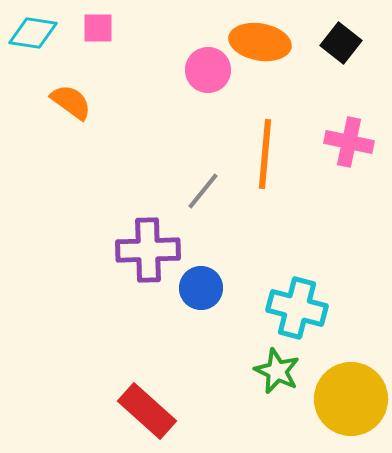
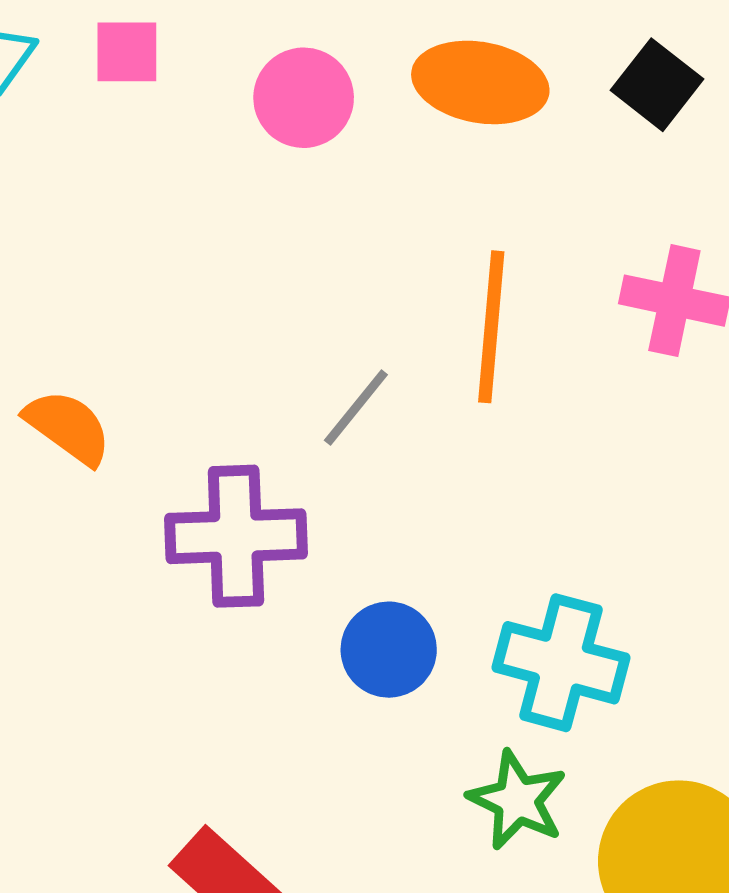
pink circle: (208, 70) -> (304, 98), moved
orange semicircle: (71, 102) -> (68, 427), moved
blue circle: (201, 288) -> (389, 650), moved

